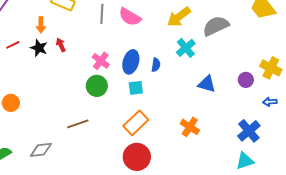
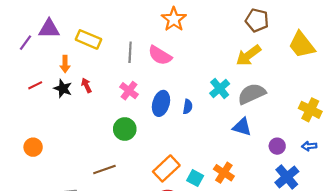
yellow arrow: (179, 17) -> (248, 55), moved
gray semicircle: (216, 26) -> (252, 94), moved
pink cross: (101, 61) -> (129, 91), moved
purple circle: (246, 80) -> (277, 146), moved
cyan square: (136, 88) -> (195, 178), moved, turned 35

